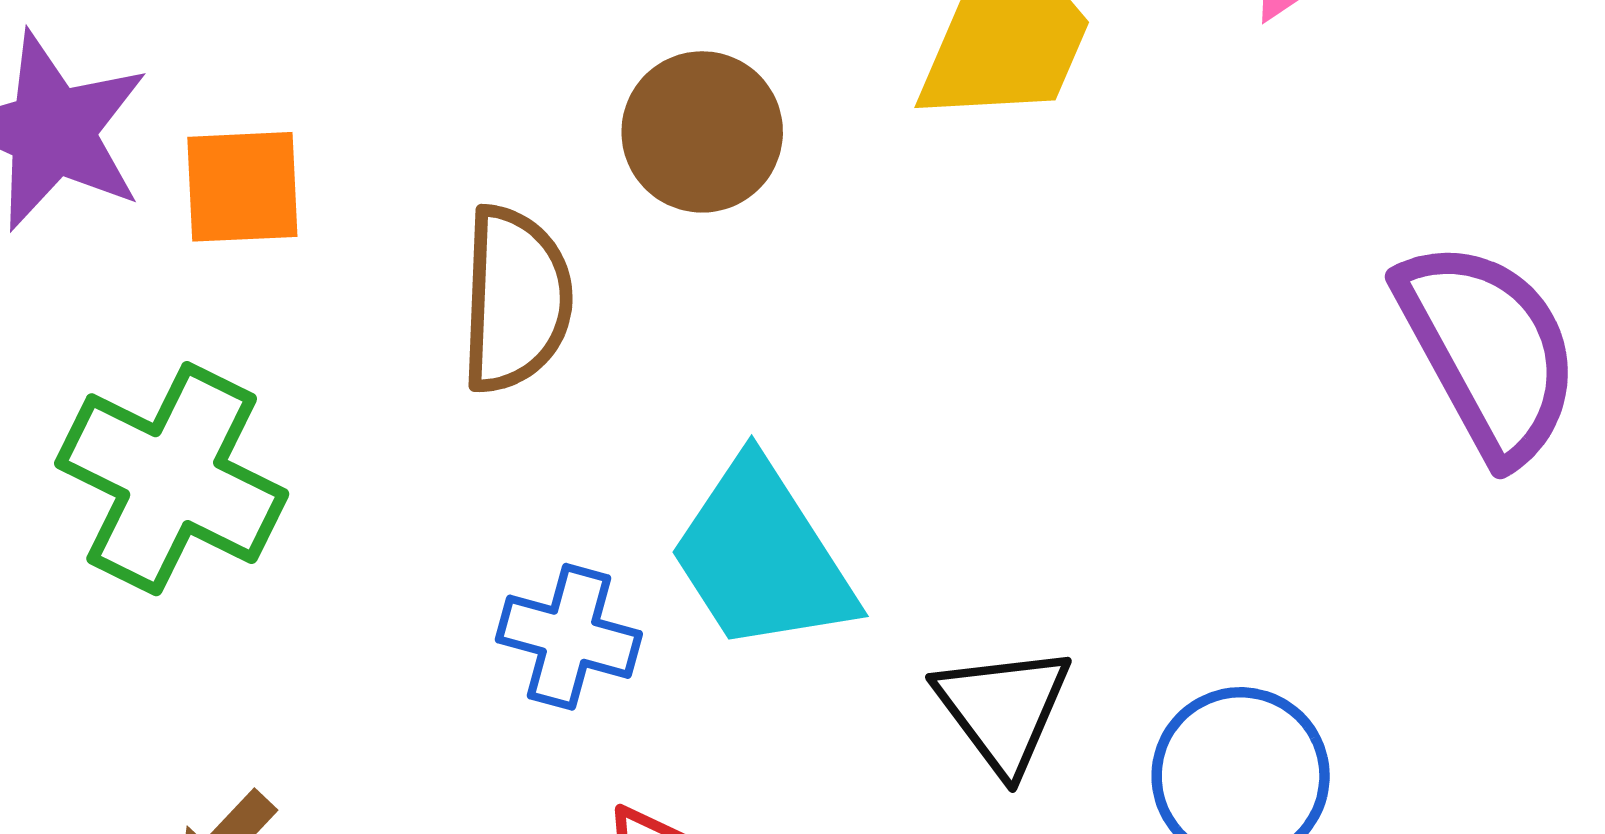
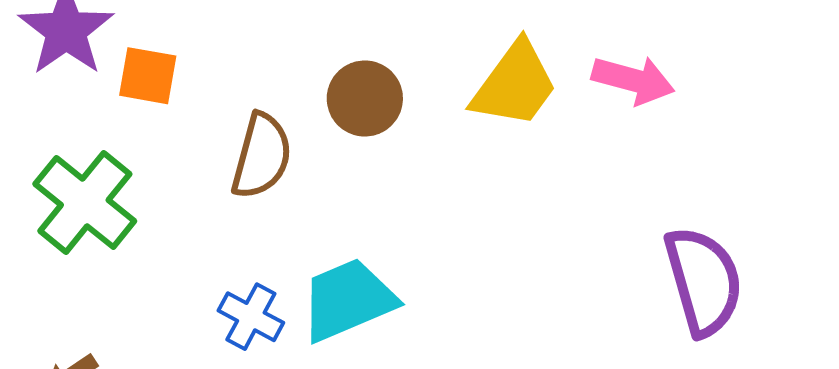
cyan trapezoid: (762, 556) -> (348, 300), turned 87

